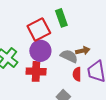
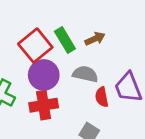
green rectangle: (61, 18) -> (65, 40), moved
brown arrow: (83, 51) -> (95, 39), moved

